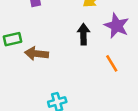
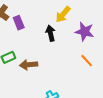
black arrow: (83, 34) -> (50, 33), moved

